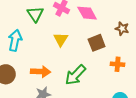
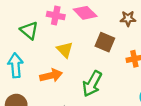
brown square: (97, 43) -> (105, 42), turned -30
orange arrow: (41, 72) -> (51, 75), moved

